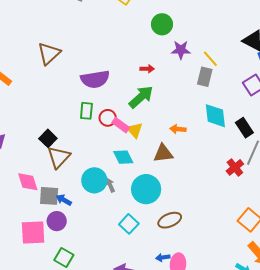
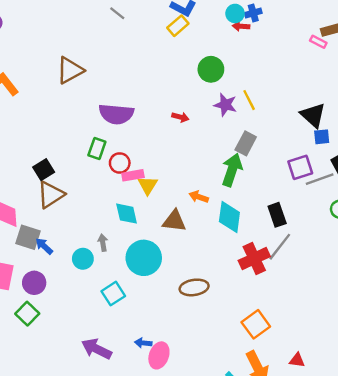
yellow line: (210, 59) -> (249, 100), moved
green arrow: (141, 97) -> (232, 170), moved, turned -44
cyan diamond: (215, 116) -> (229, 217), moved
pink rectangle: (121, 125) -> (133, 175), turned -60
red cross: (235, 167) -> (254, 259), size x1.4
cyan circle: (94, 180) -> (83, 259), moved, size x0.7
brown ellipse: (170, 220) -> (194, 287), moved
purple circle: (57, 221) -> (34, 283), moved

